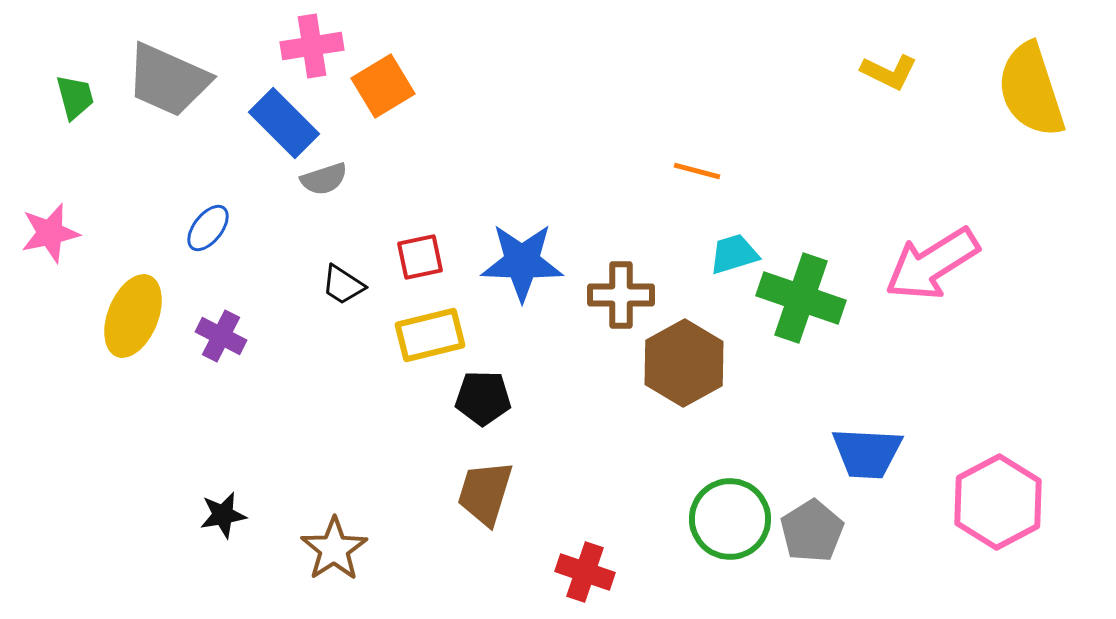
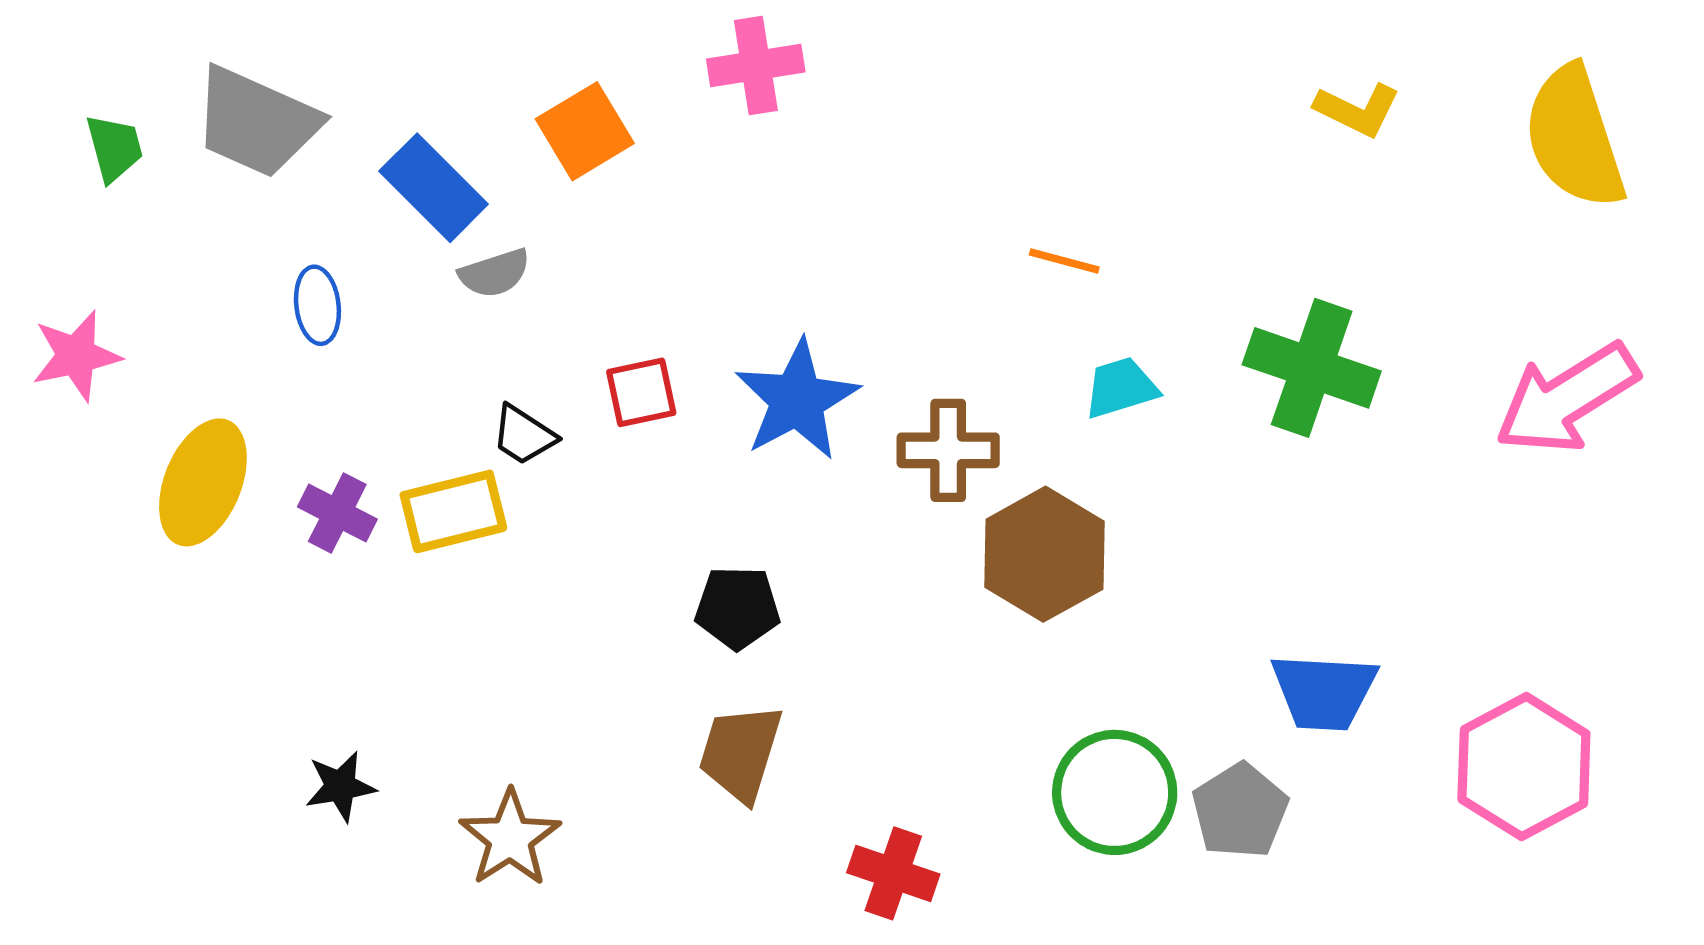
pink cross: (312, 46) -> (756, 66), moved
blue ellipse: (208, 228) -> (317, 305), moved, turned -45
blue star: (522, 262) -> (797, 400), turned -30
pink arrow: (932, 264) -> (1567, 398), moved
green cross: (801, 298) -> (1312, 368), moved
yellow rectangle: (430, 335) -> (453, 511), moved

